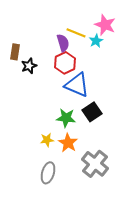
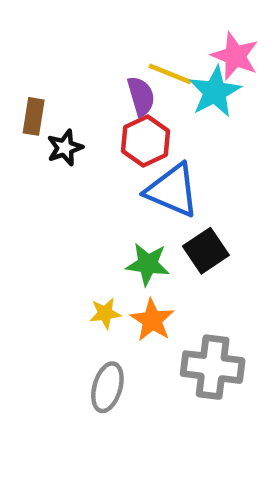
cyan star: (96, 41) -> (215, 92), size x1.6
gray cross: (95, 164) -> (213, 367), turned -32

